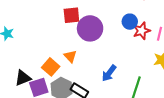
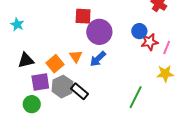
blue arrow: (109, 73) -> (98, 59), moved
black triangle: (23, 78) -> (26, 60), moved

